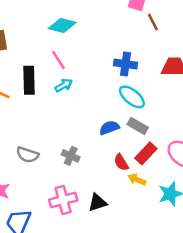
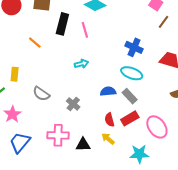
brown line: (153, 22) -> (164, 22), turned 48
black rectangle: (29, 80) -> (62, 24), moved
cyan arrow: (64, 85) -> (81, 64), moved
cyan ellipse: (132, 97) -> (132, 73), turned -35
yellow arrow: (137, 179) -> (108, 139), moved

